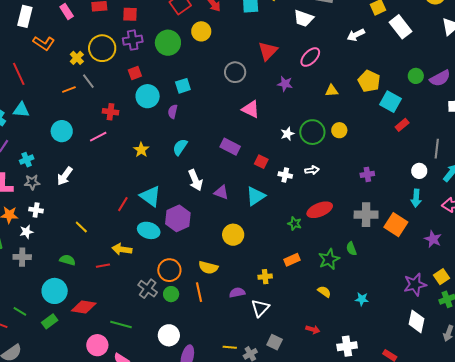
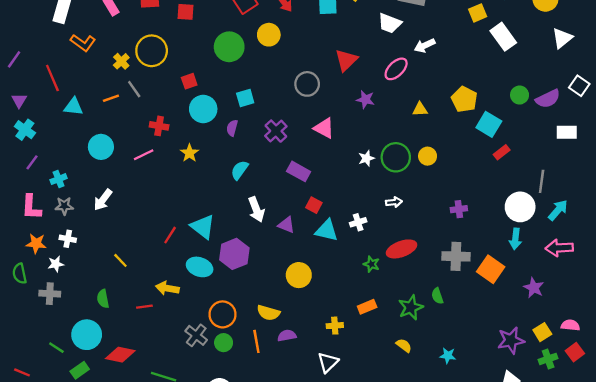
white arrow: (356, 35) -> (425, 45), moved
purple cross: (133, 40) -> (276, 131), moved, turned -36
cyan triangle: (21, 110) -> (74, 107), moved
yellow star: (141, 150) -> (189, 153), moved
red square: (261, 162) -> (314, 205), moved
white circle: (419, 171) -> (520, 207), size x1.6
white cross: (285, 175) -> (358, 222), moved, turned -32
cyan triangle: (256, 196) -> (327, 230), turned 45
green semicircle: (67, 260) -> (103, 299), turned -119
purple semicircle: (237, 293) -> (287, 336), moved
green line: (20, 311) -> (56, 348), moved

